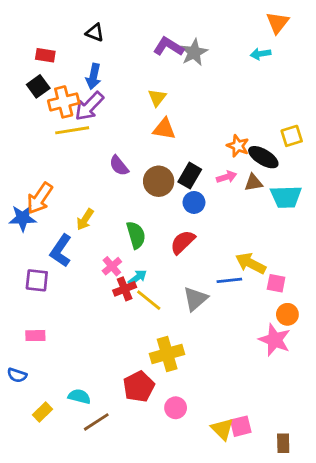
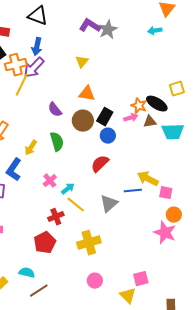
black triangle: (95, 33) -> (38, 16), size x1.5
orange triangle: (164, 129) -> (87, 94), moved
yellow line: (72, 130) -> (22, 85), turned -55
orange star: (238, 146) -> (139, 106), moved
green semicircle: (136, 235) -> (57, 142), moved
red cross: (125, 289) -> (56, 217), moved
red pentagon: (139, 387) -> (45, 243), moved
pink square: (241, 426) -> (141, 279), moved

